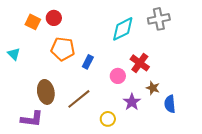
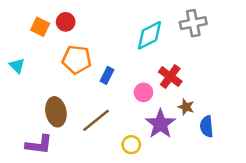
purple star: (132, 102) -> (160, 124), size x1.4

